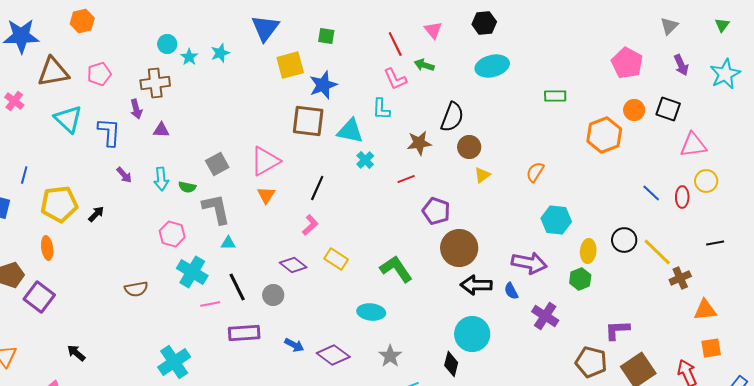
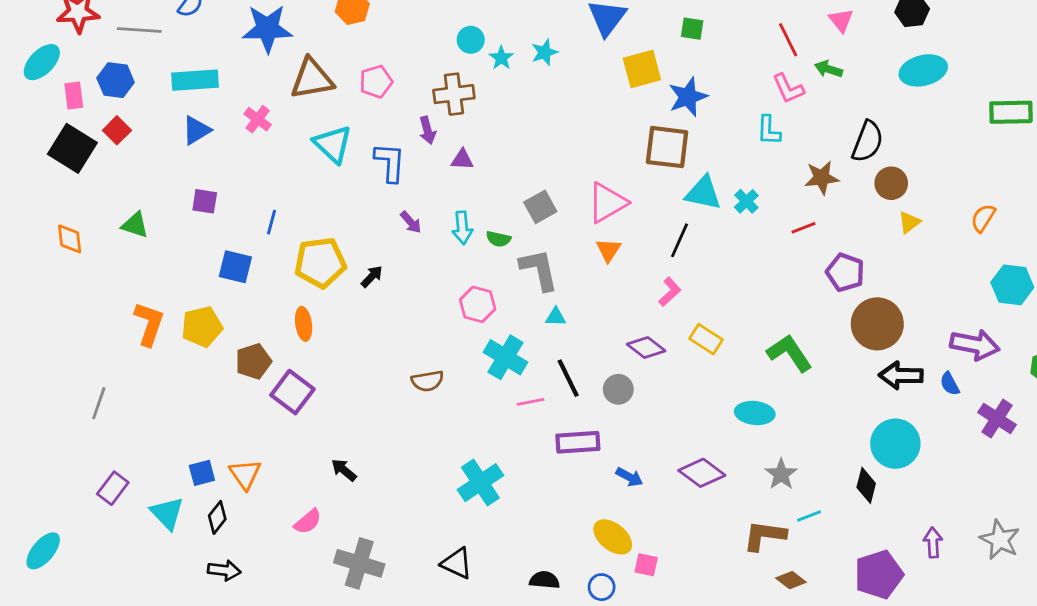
green rectangle: (555, 96) -> (1011, 112), size x1.4
cyan triangle: (350, 131) -> (703, 193), moved
blue arrow: (294, 345) -> (629, 477), moved

